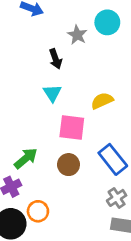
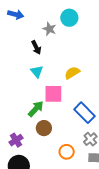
green arrow: (26, 158) -> (36, 109), moved
brown circle: (68, 165) -> (44, 128), moved
orange circle: (38, 211) -> (67, 152), moved

